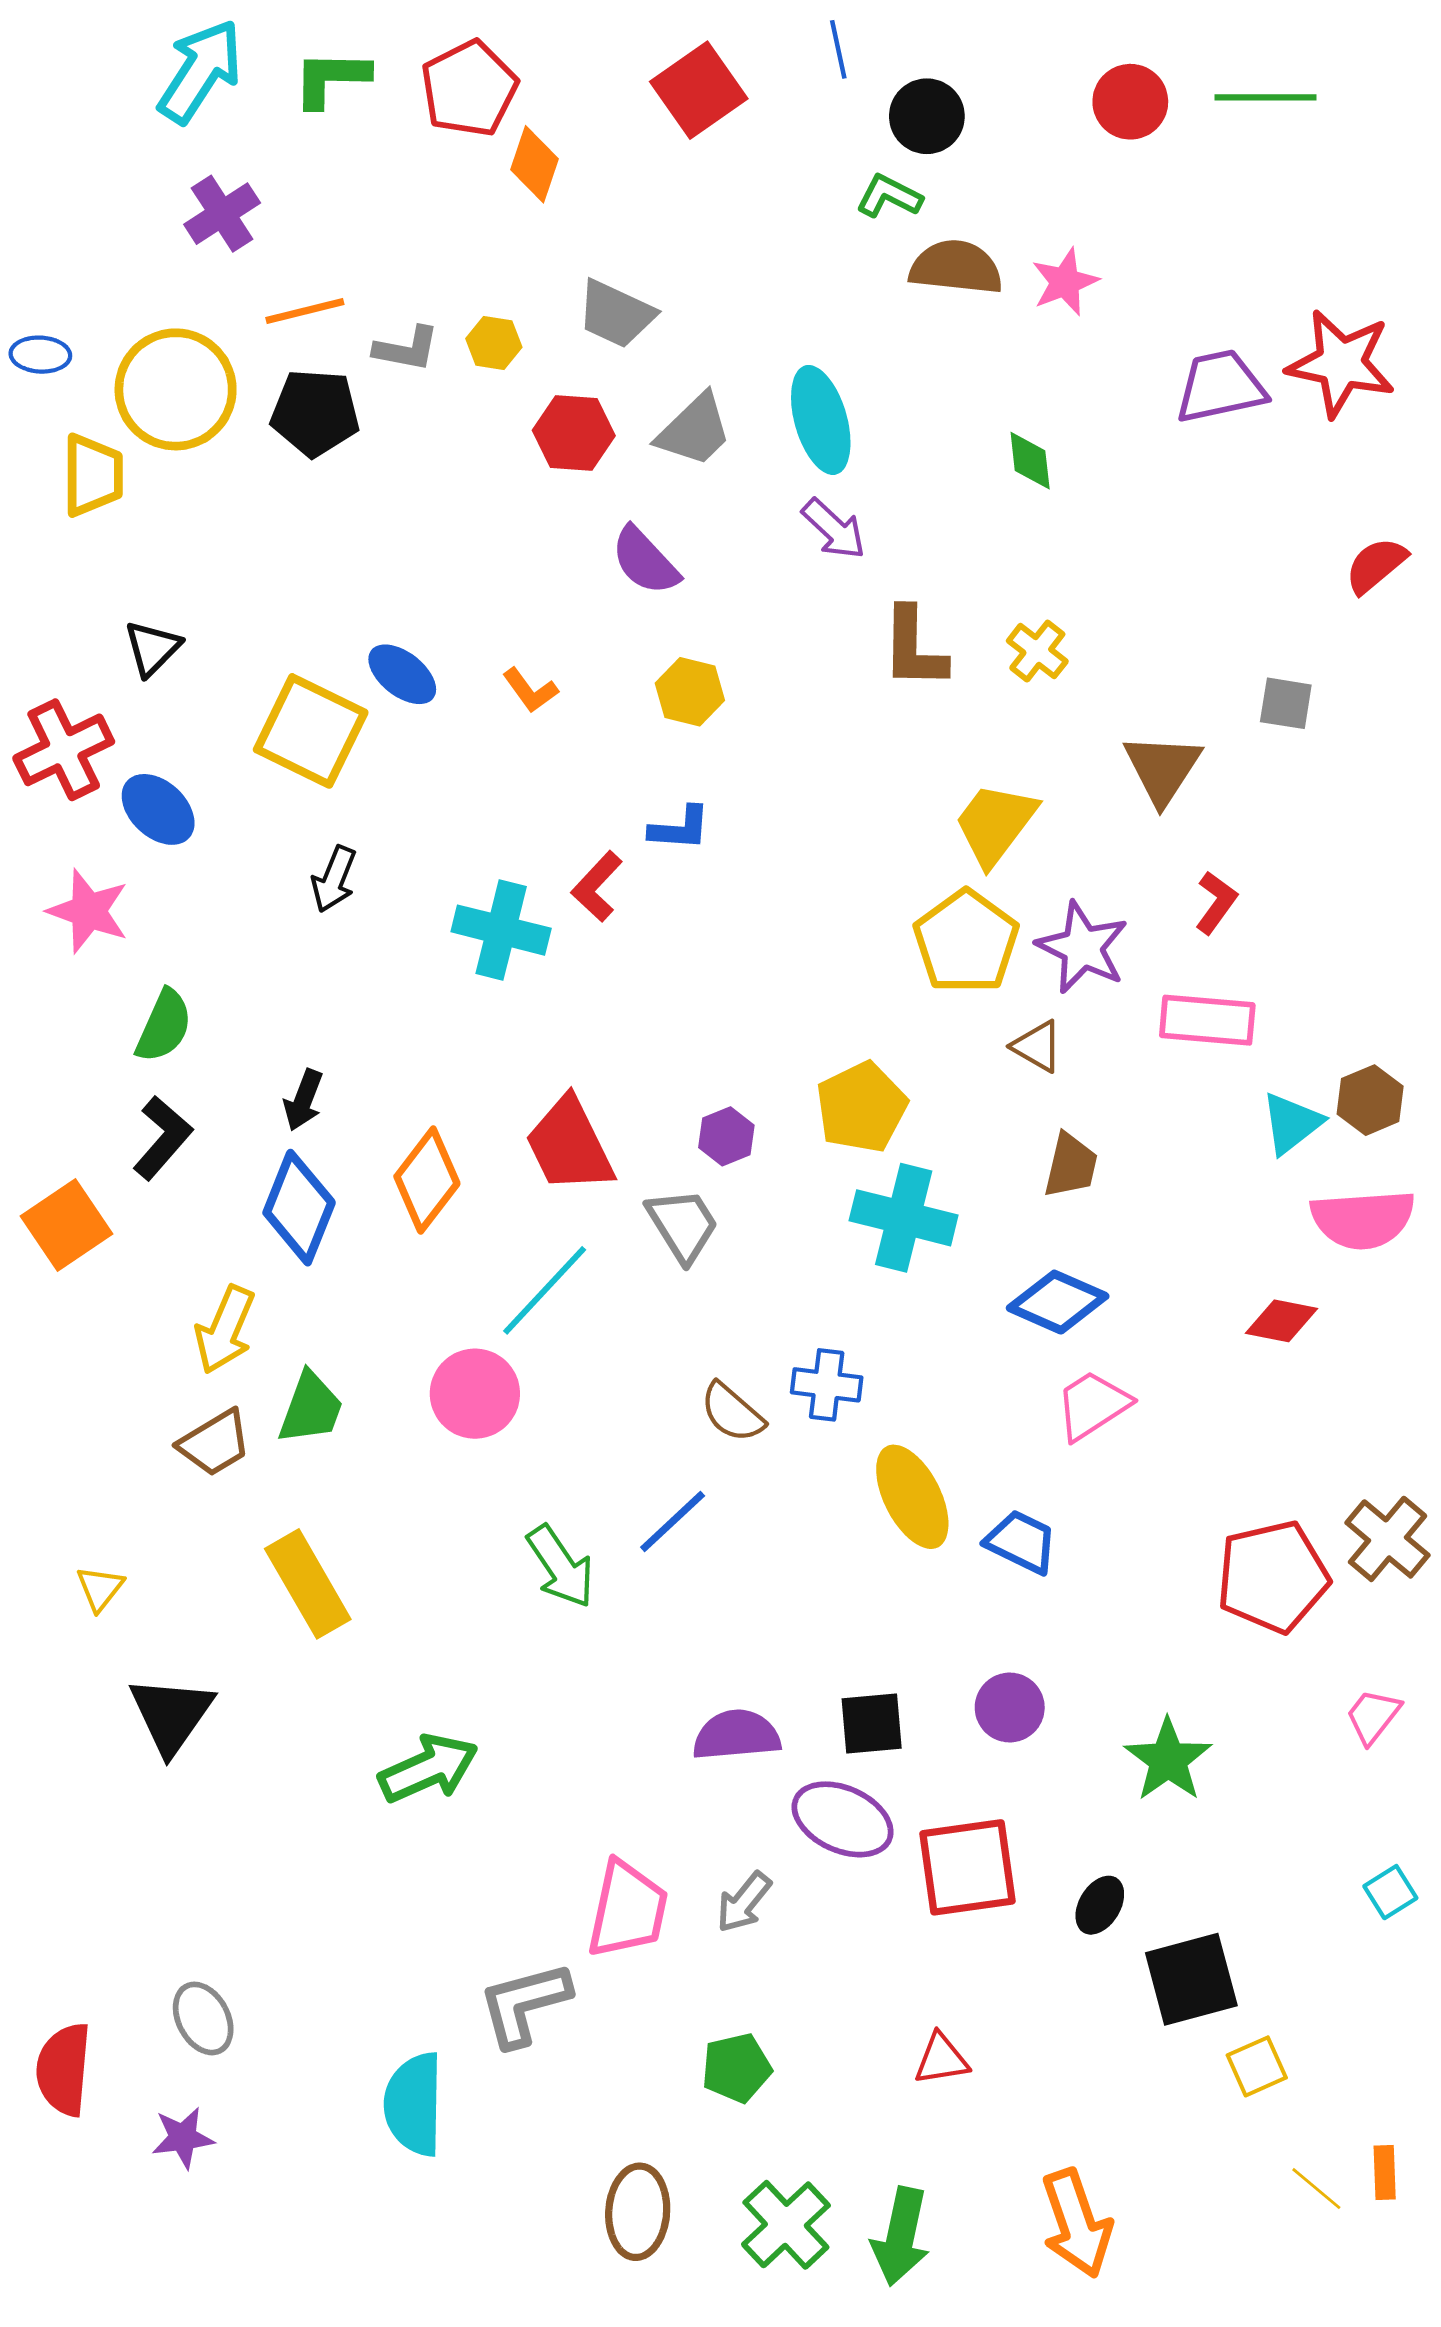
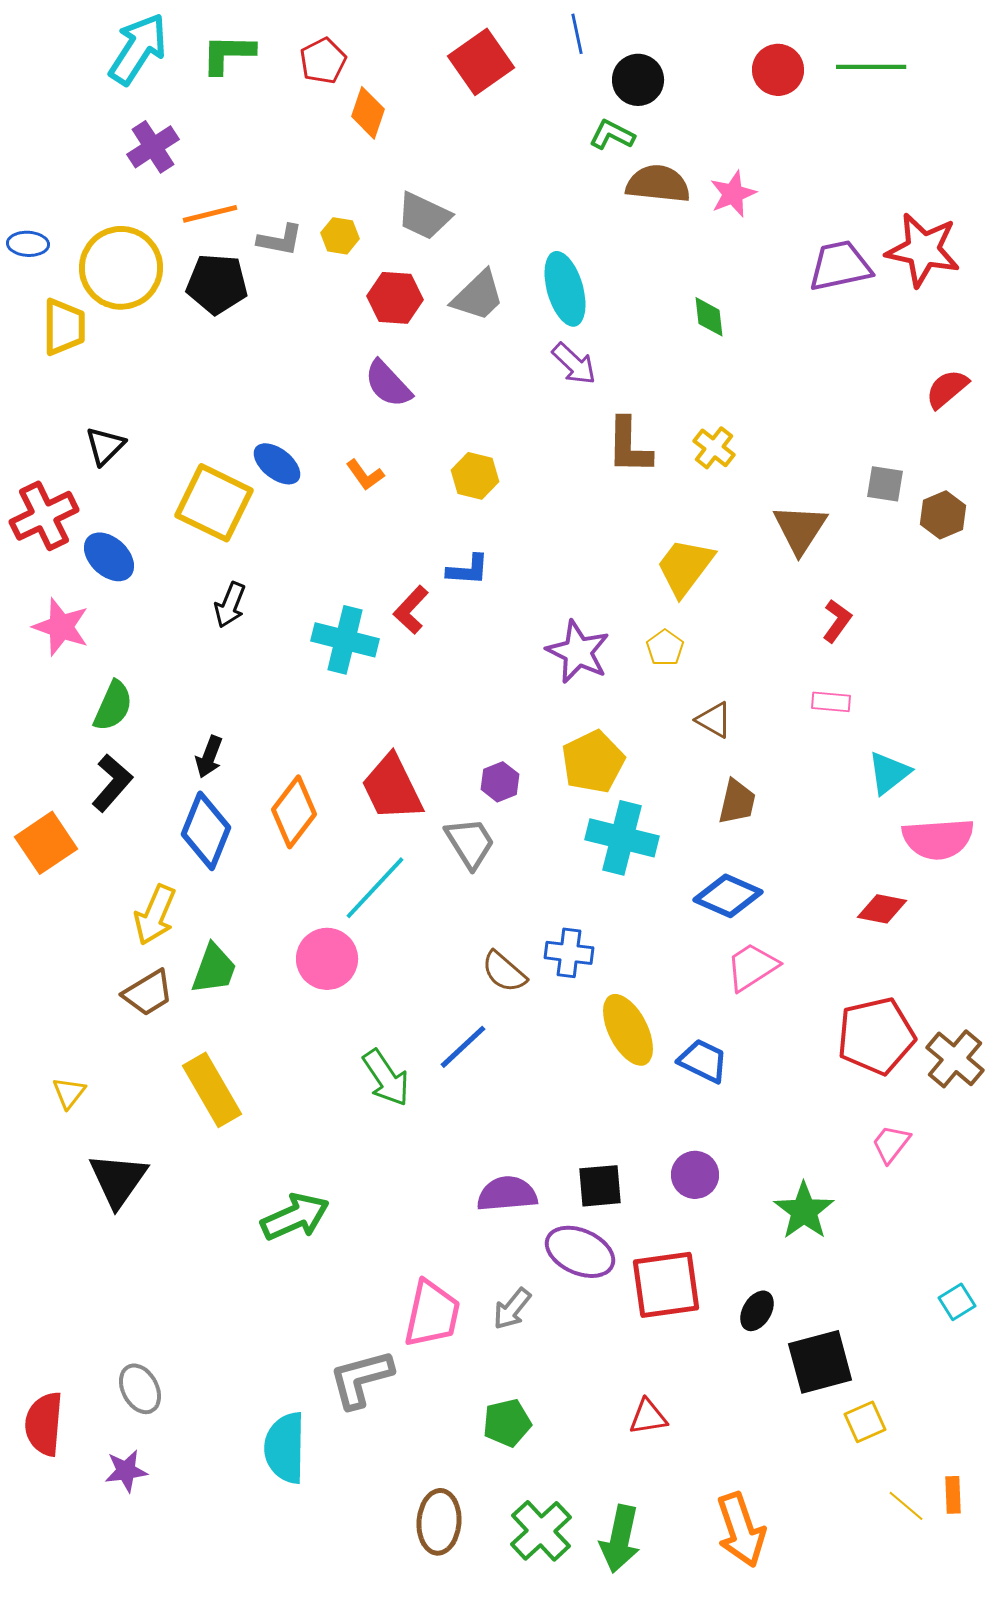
red pentagon: (469, 89) -> (323, 61), size x0.7
purple semicircle: (645, 561) -> (388, 384), moved
yellow pentagon: (966, 942) -> (665, 648), size x0.5
purple star: (1082, 947) -> (578, 652), moved
pink rectangle: (1207, 1020) -> (831, 702), size x0.6
brown hexagon: (1370, 1100) -> (943, 515), moved
red pentagon: (1273, 1577) -> (876, 1036), moved
pink trapezoid: (1373, 1716) -> (891, 1144), moved

